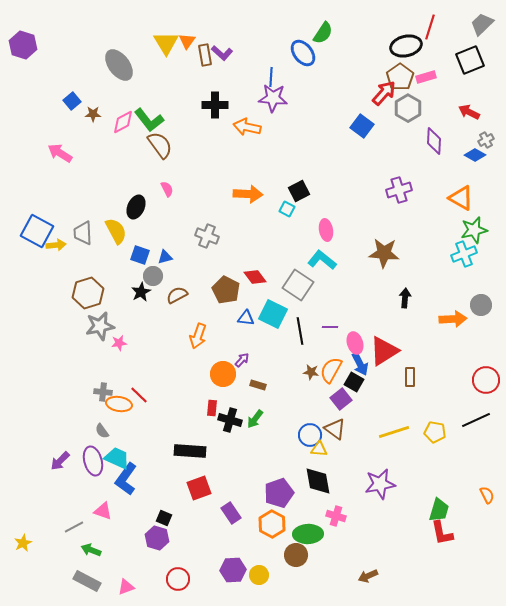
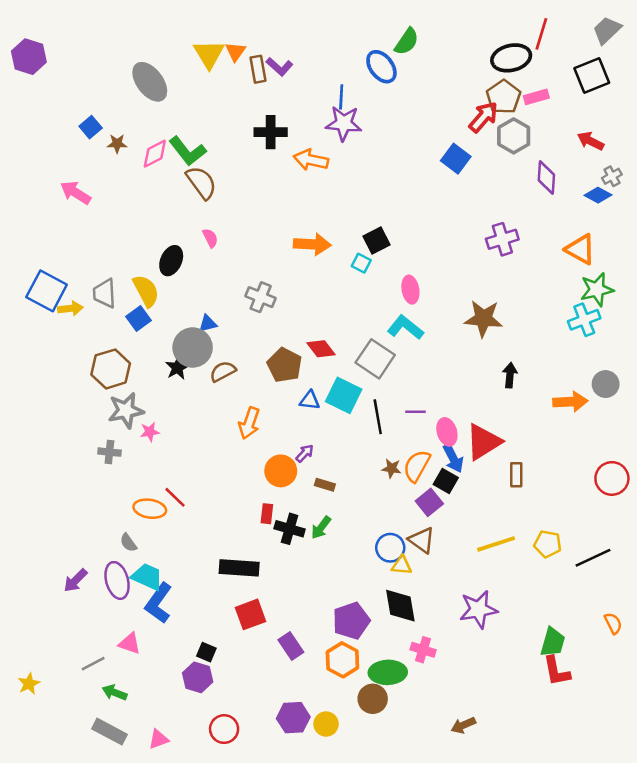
blue square: (140, 255) -> (138, 319), moved, turned 36
gray circle: (153, 276) -> (193, 348), size x1.6
gray cross: (103, 392) -> (109, 452), moved
black line: (476, 420) -> (593, 558), moved

